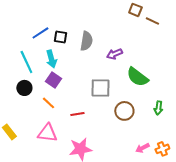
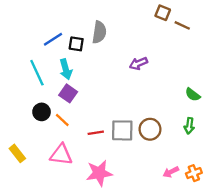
gray semicircle: (86, 41) -> (99, 32), moved
green semicircle: (137, 77) -> (193, 95), moved, size x0.6
black circle: (24, 88) -> (42, 112), moved
gray square: (100, 88) -> (122, 130), moved

